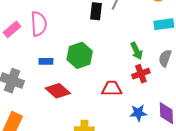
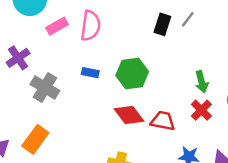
red cross: (141, 74) -> (201, 110), turned -36
red diamond: (58, 91) -> (129, 115), moved

